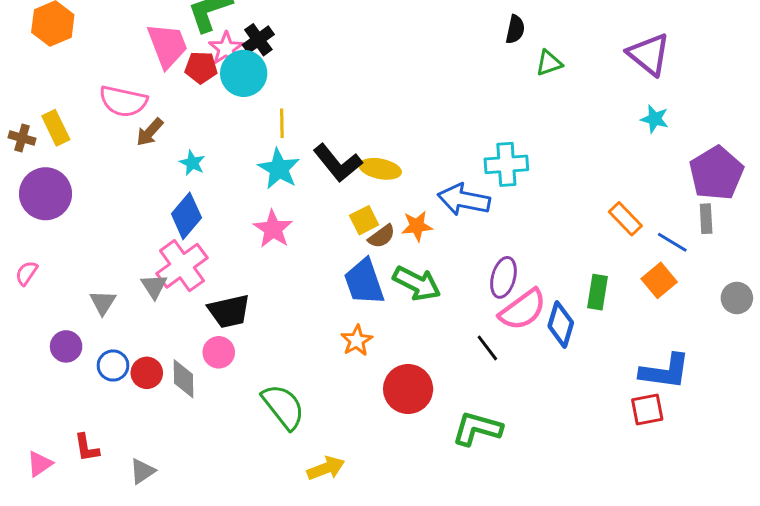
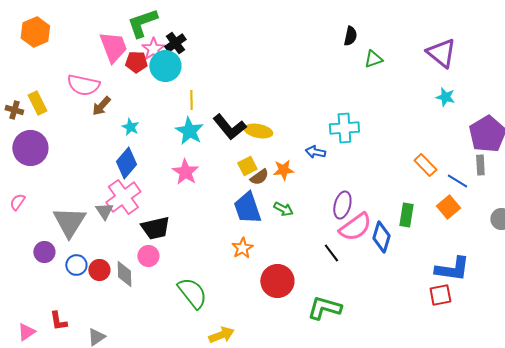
blue arrow: (464, 200) -> (315, 152), size x0.6
green arrow: (417, 283) -> (283, 209), size x0.6
gray triangle: (103, 302) -> (69, 222), size x1.8

